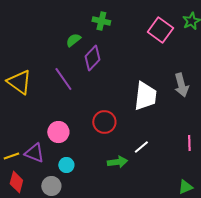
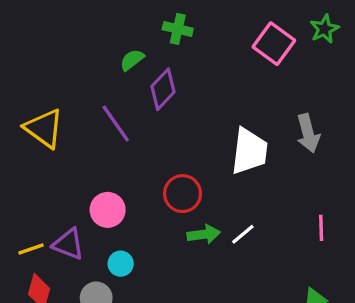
green arrow: (117, 162) -> (204, 234), moved

